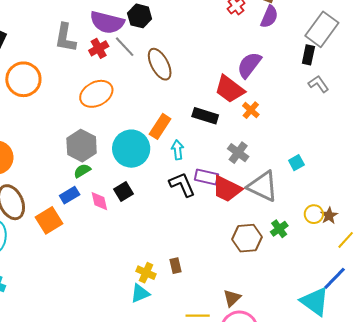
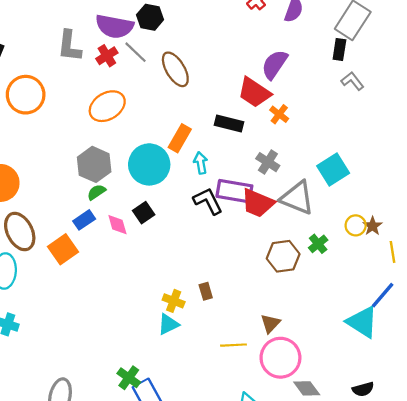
cyan square: (296, 163) -> (333, 170), size x1.8
purple rectangle: (206, 177) -> (234, 191), size x1.4
yellow line: (346, 240) -> (392, 252), turned -48

